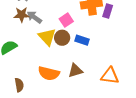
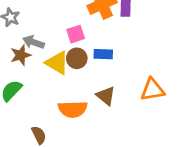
brown star: (22, 15) -> (21, 55), moved
pink square: (66, 20) -> (76, 34), turned 32
brown triangle: (75, 71) -> (106, 96), turned -49

